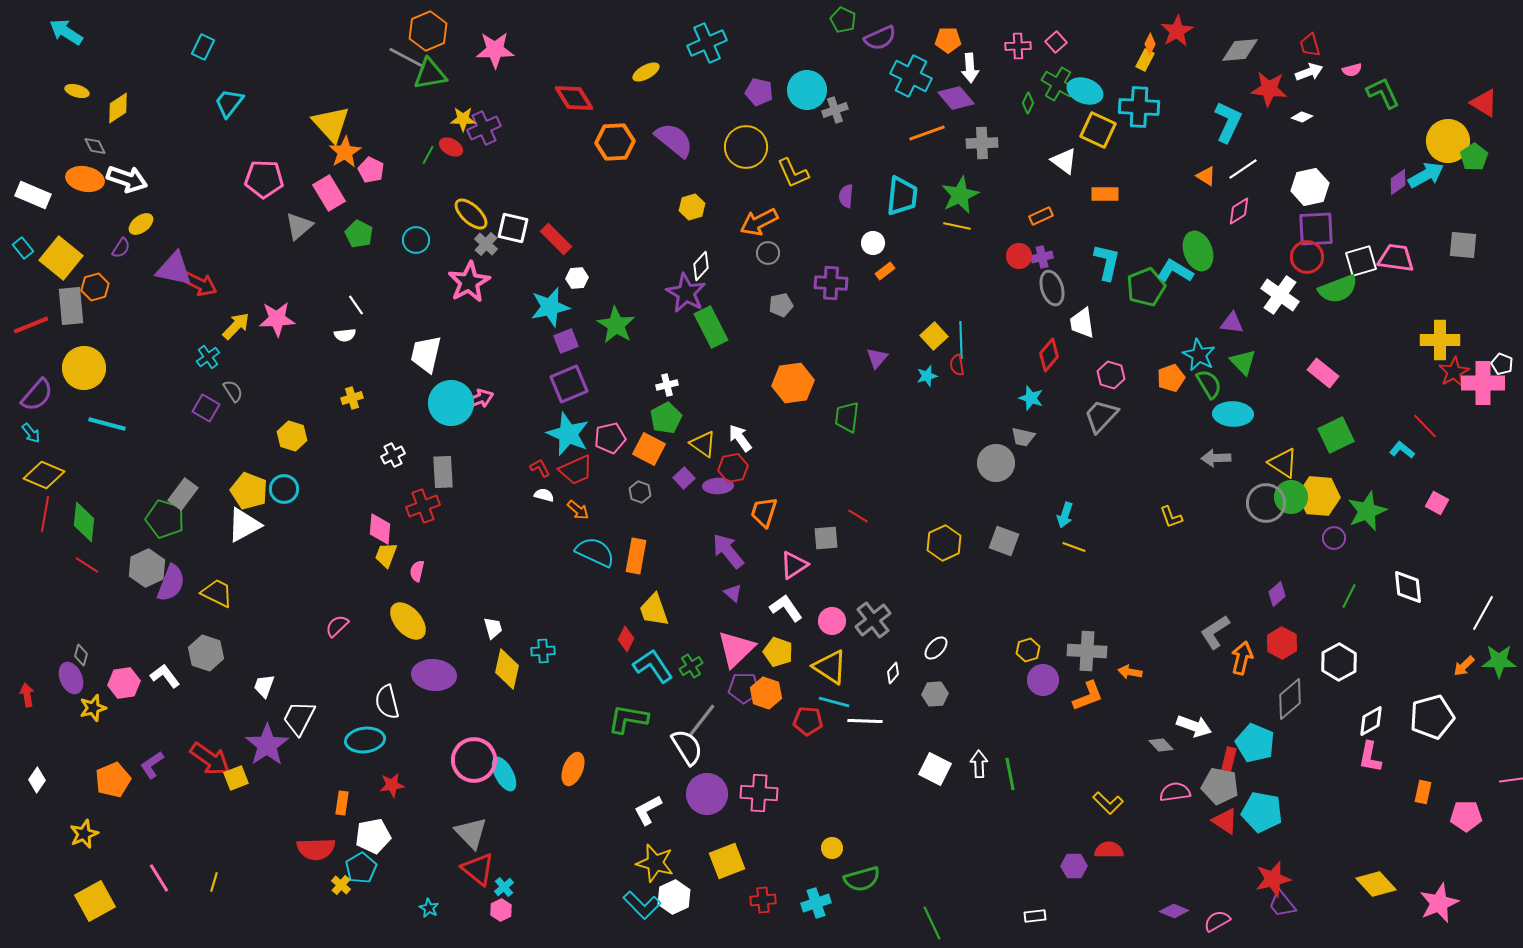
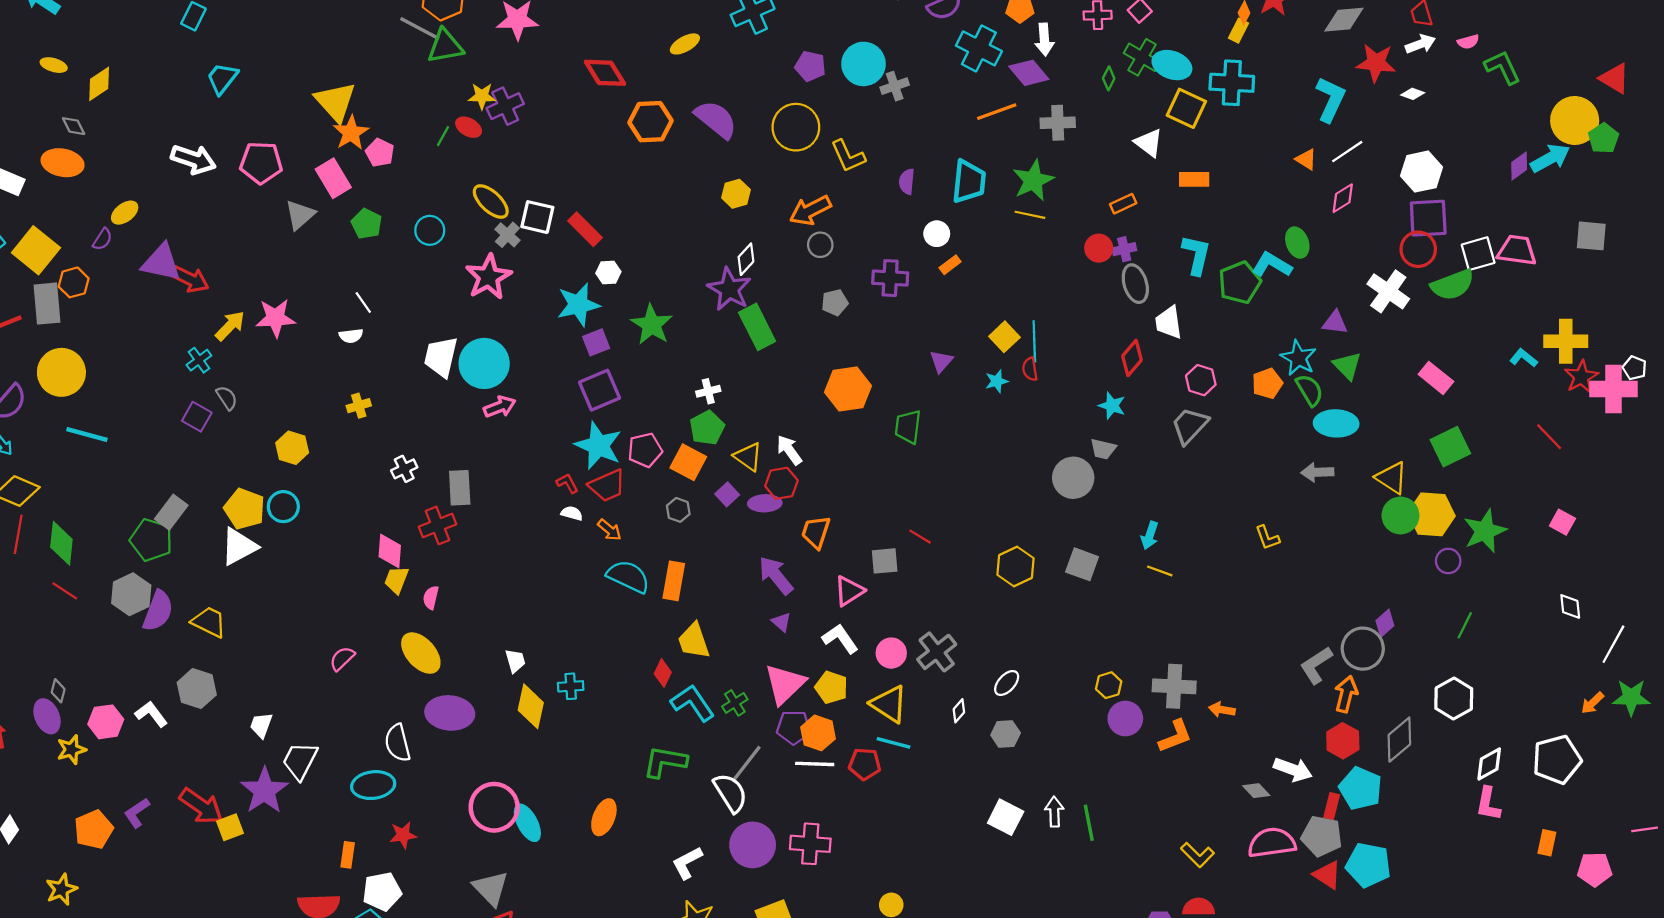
white arrow: (127, 179) -> (193, 159), moved
green ellipse: (1198, 251) -> (1297, 243), size x0.7
cyan circle: (451, 403) -> (484, 363), moved
cyan L-shape: (1402, 450) -> (1524, 358), moved
gray circle: (1266, 503) -> (1363, 649), moved
white diamond: (1408, 587) -> (1570, 606), moved, size x0.7
red hexagon: (1282, 643) -> (1343, 741), moved
white line: (865, 721) -> (815, 764), moved
pink semicircle: (1175, 792) -> (1272, 843), size x1.4

